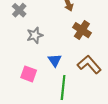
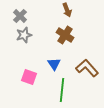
brown cross: (82, 30) -> (65, 35), moved
gray star: (35, 35) -> (24, 35), moved

